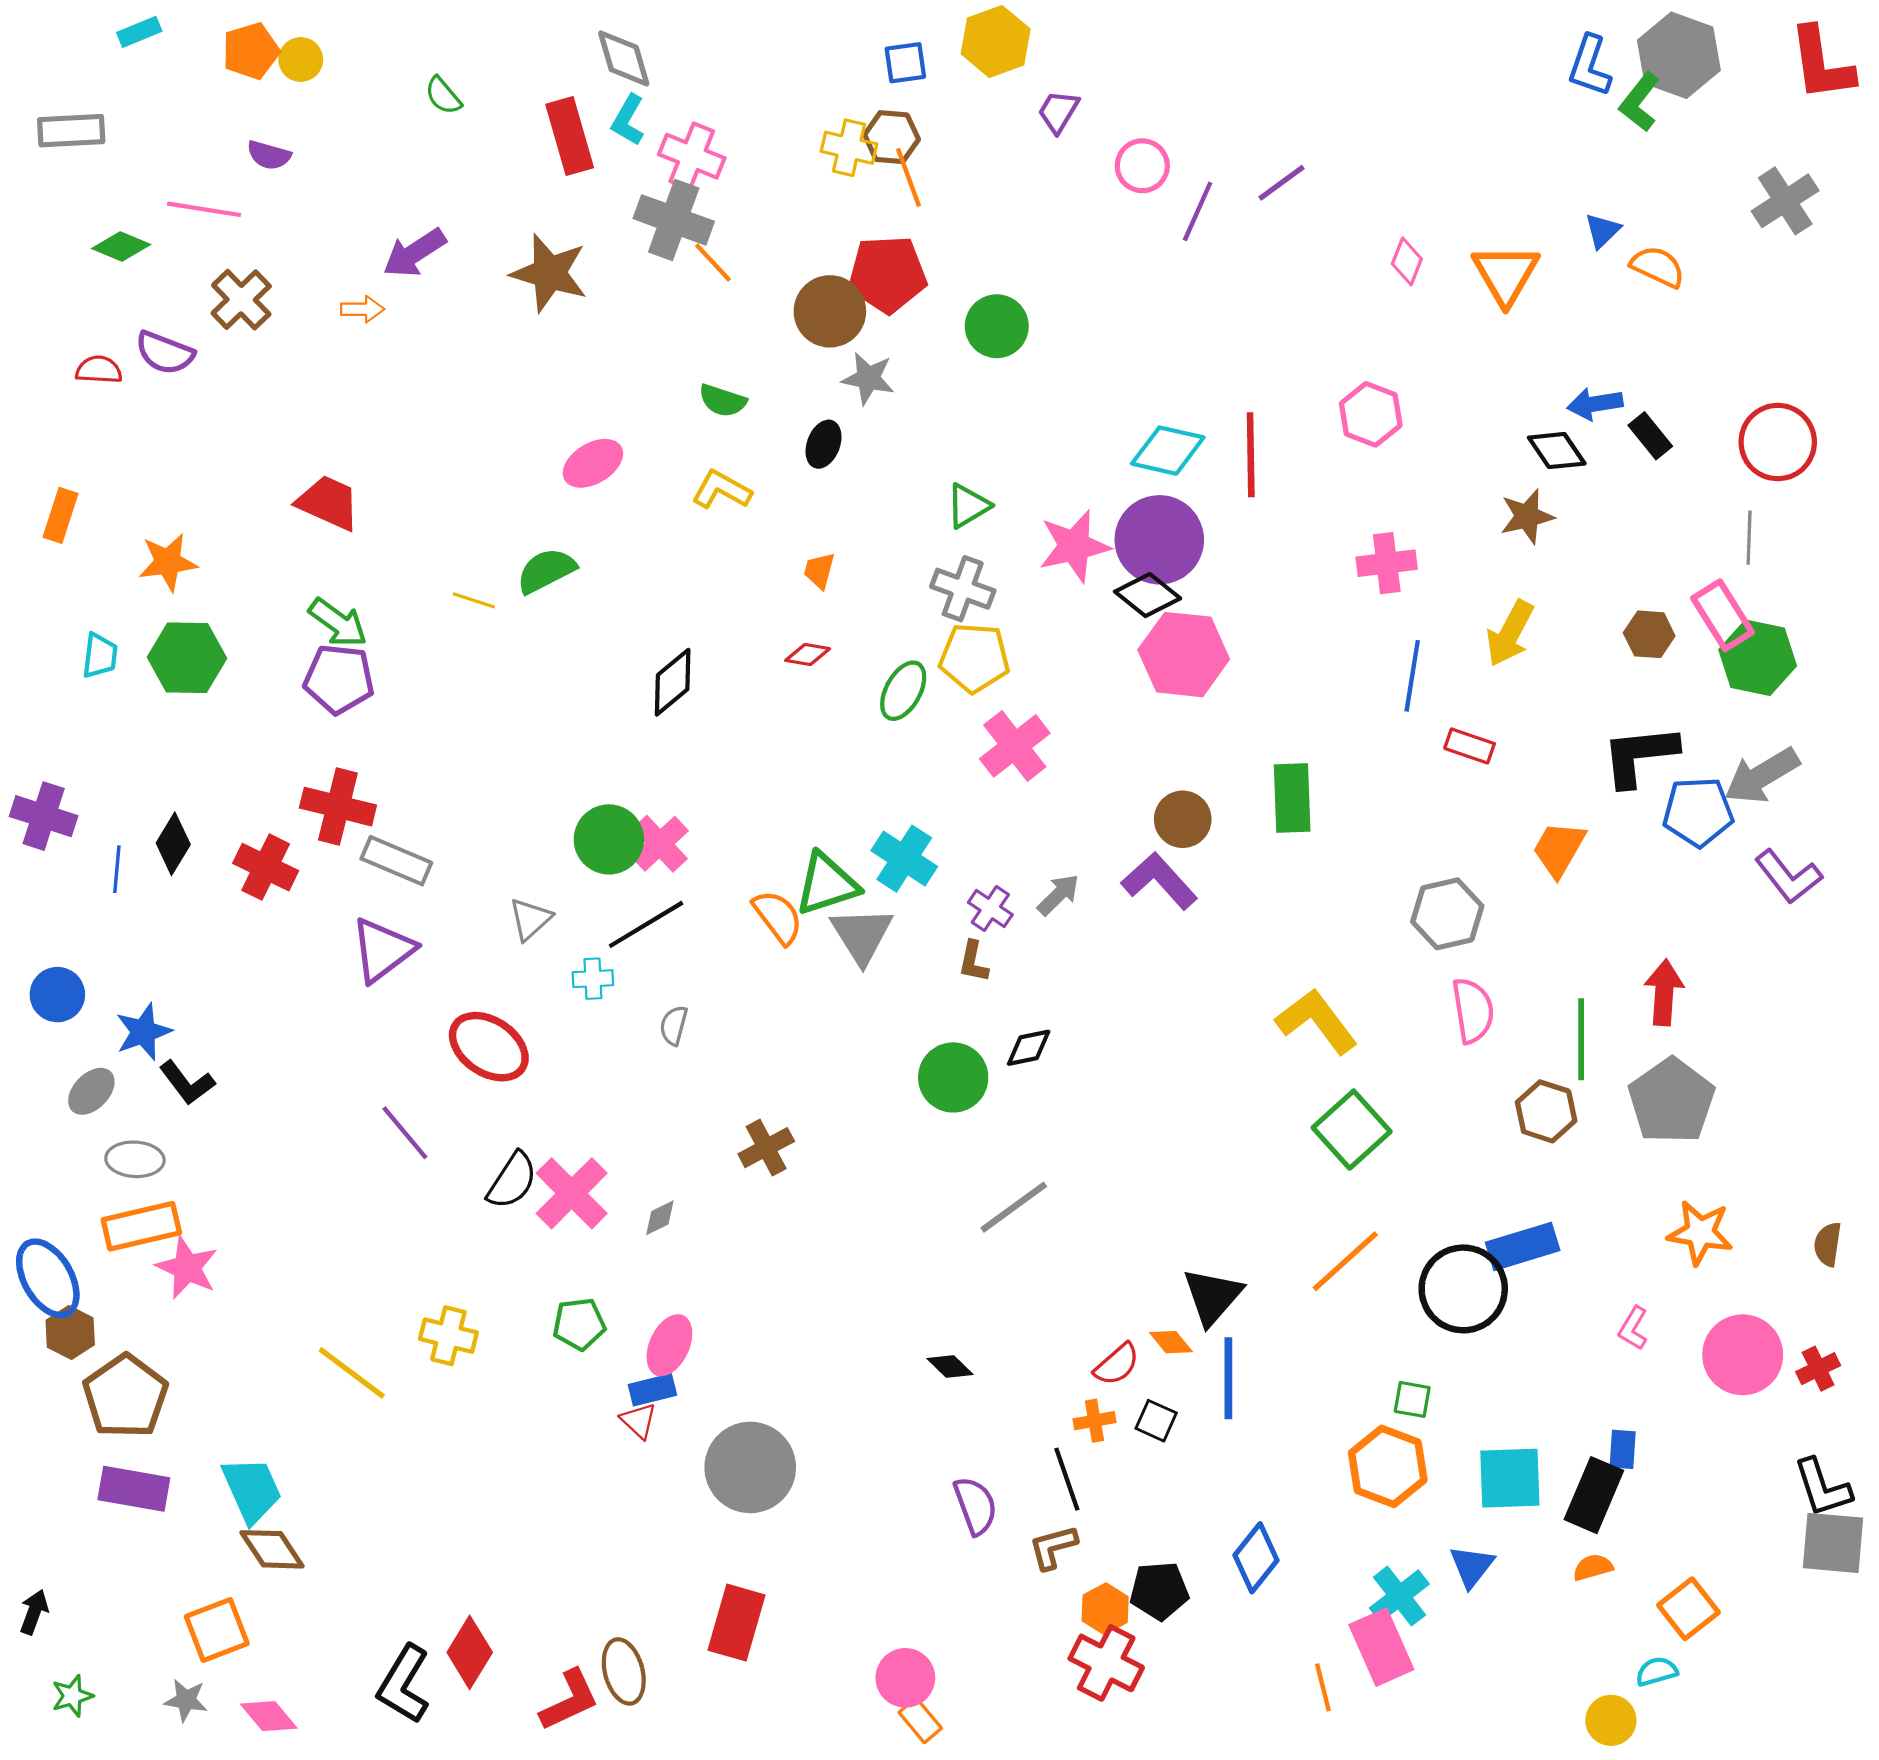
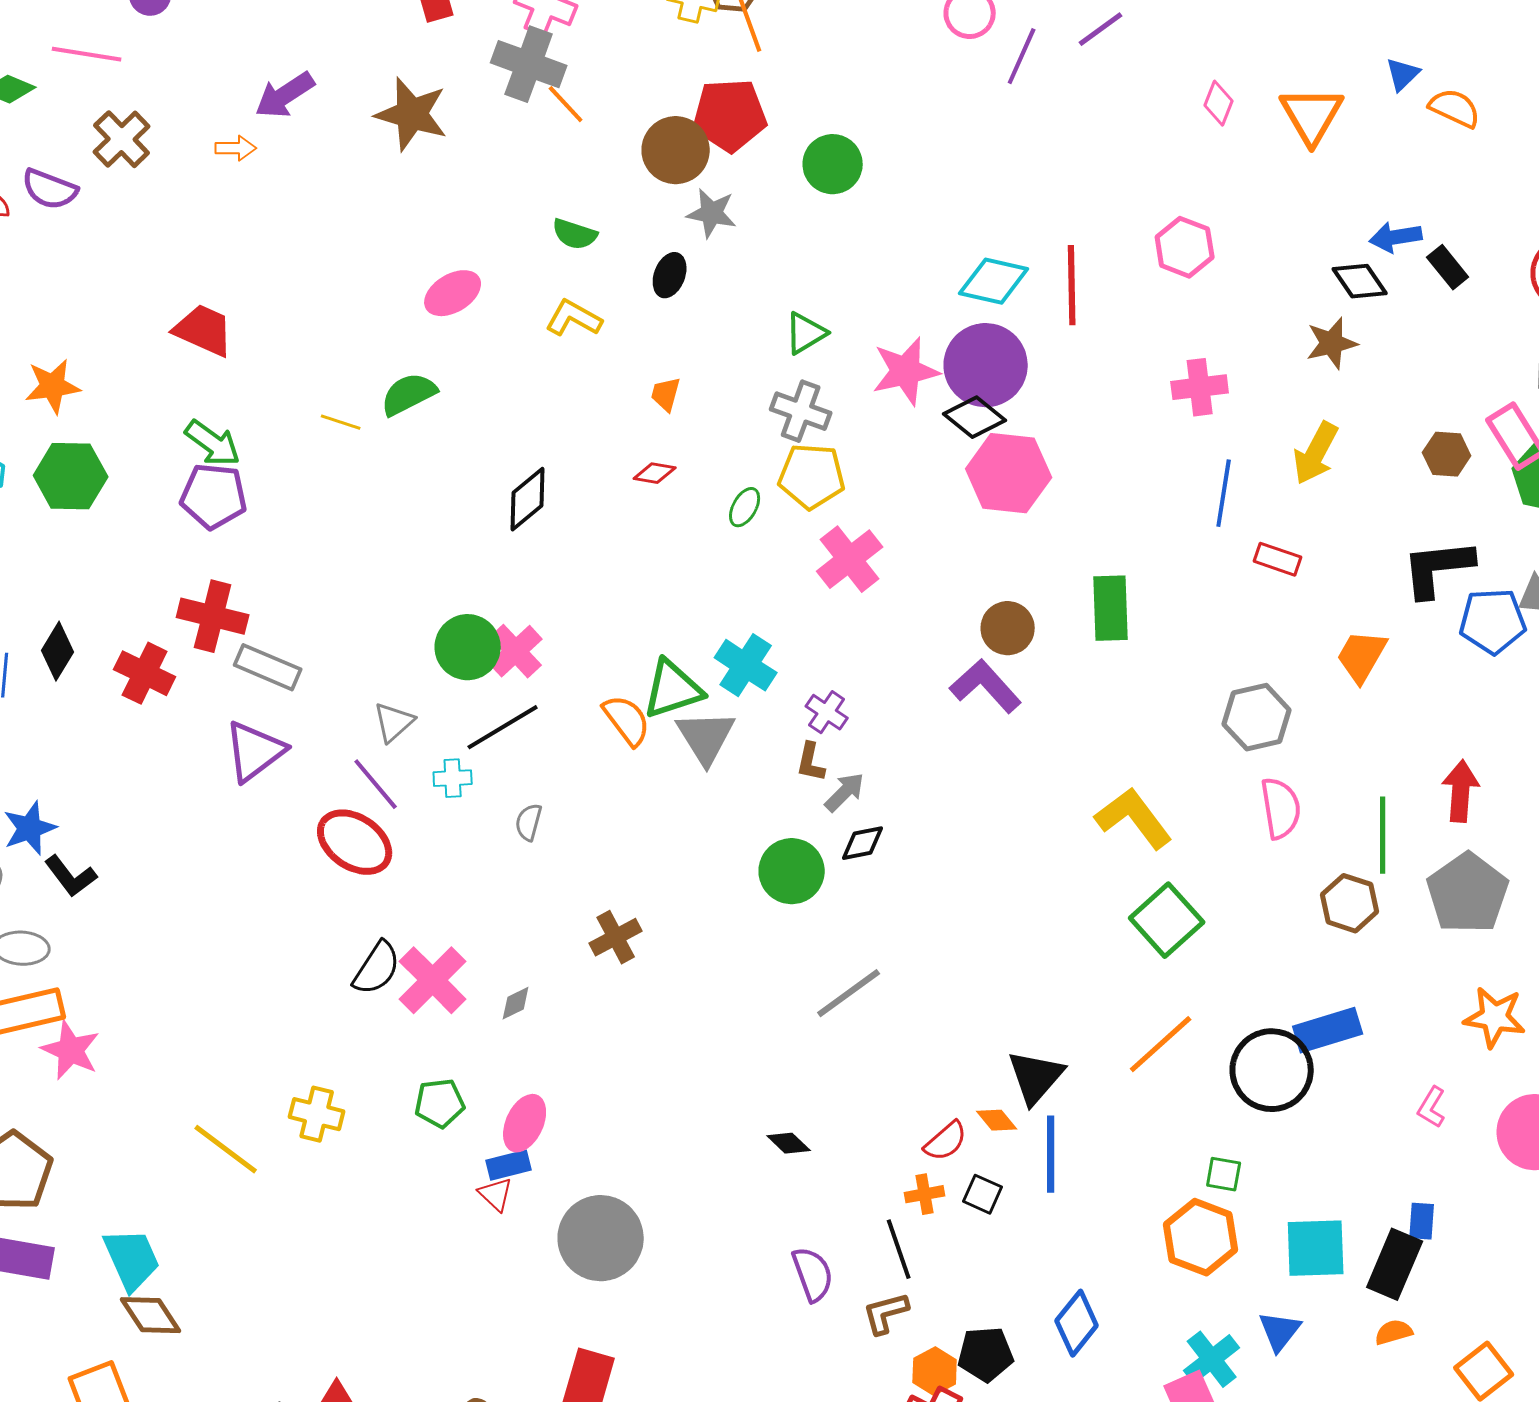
green ellipse: (903, 691) -> (745, 507), size x0.7
gray arrow: (1058, 895) -> (845, 792), moved
purple line: (405, 1133) -> (376, 784), moved

